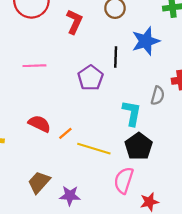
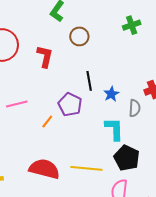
blue star: (146, 41) -> (111, 94), moved, size x0.6
red semicircle: (39, 124) -> (44, 169), moved, size x1.4
orange line: (65, 133) -> (47, 121), moved

